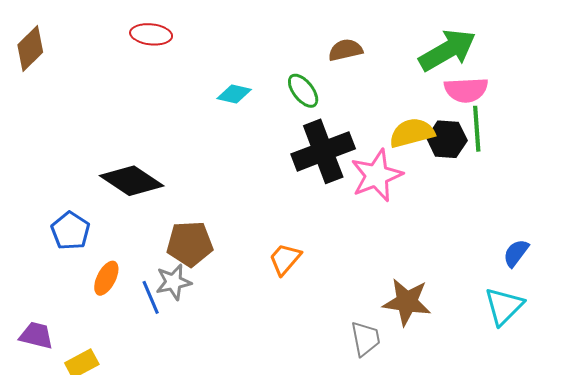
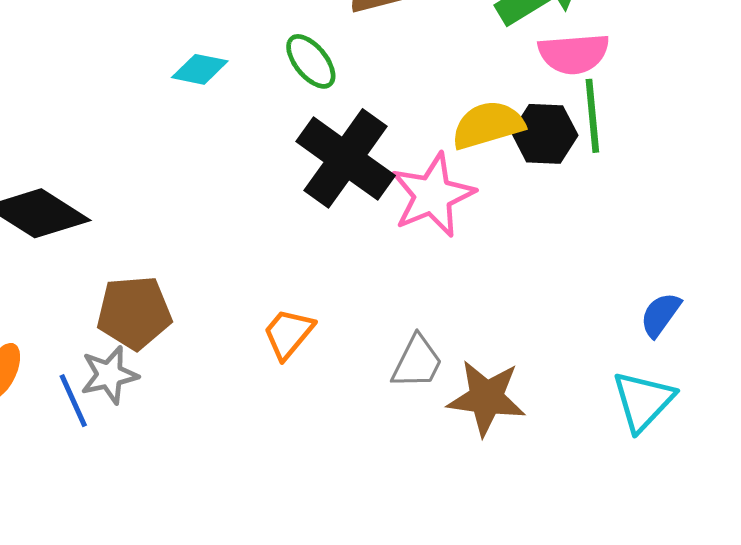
black cross: (323, 151) -> (346, 158), turned -32
gray trapezoid: (365, 339) -> (417, 362), moved, turned 39

